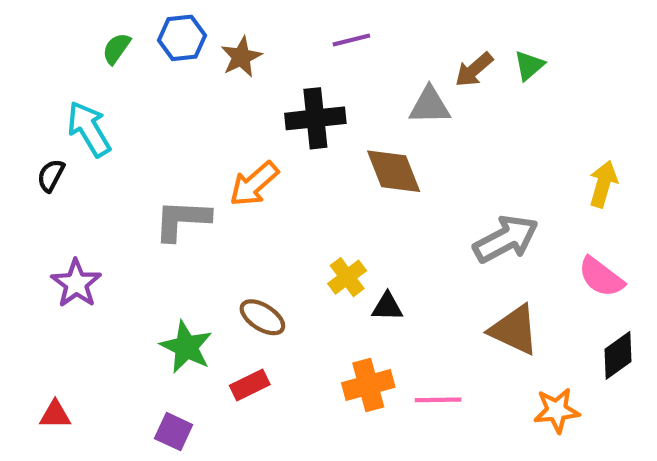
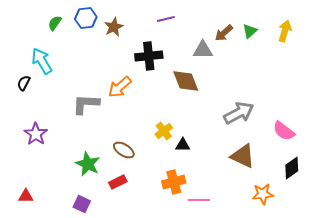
yellow arrow: (603, 184) -> (285, 31), moved
pink line: (438, 400) -> (199, 200), moved

